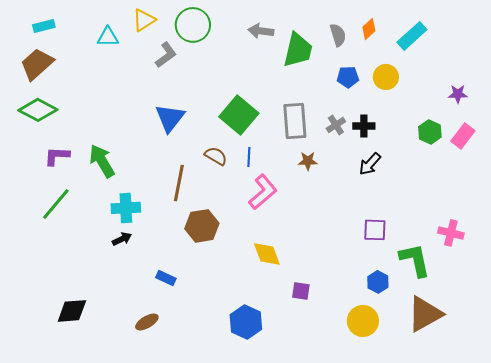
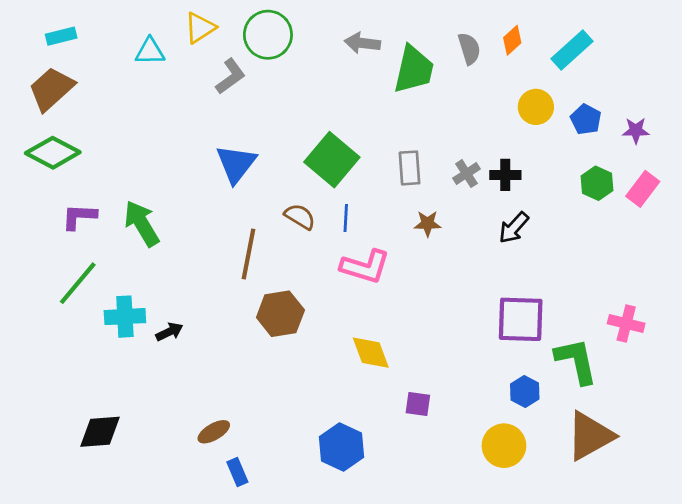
blue pentagon: (348, 77) -> (586, 119), moved, turned 30
gray rectangle: (295, 121) -> (410, 168), size x0.7
pink L-shape: (263, 192) -> (365, 267), turned 57
cyan cross: (126, 208) -> (125, 317), moved
purple square: (375, 230) -> (521, 319), size x1.5
blue rectangle: (166, 278) -> (237, 472), moved, turned 42
brown ellipse: (147, 322) -> (214, 432), moved

